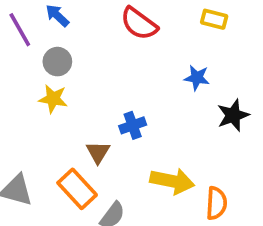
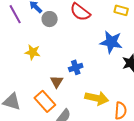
gray circle: (57, 62) -> (50, 19), moved
blue star: (197, 78) -> (111, 42), size x1.6

